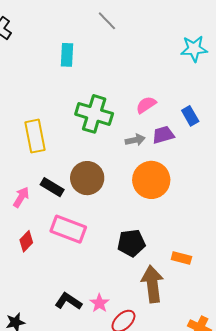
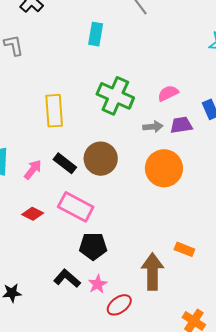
red diamond: (26, 241) -> (33, 214), turned 65
black pentagon: (131, 243) -> (93, 246), moved

